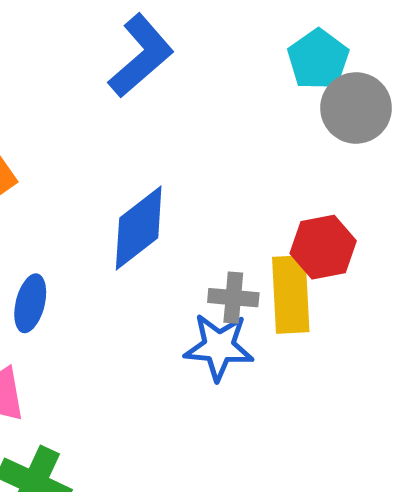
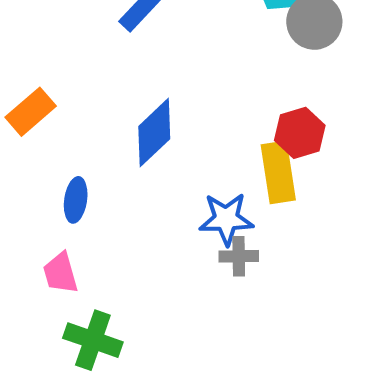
gray cross: (233, 298) -> (239, 256), moved

